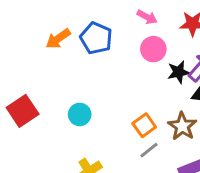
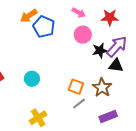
orange arrow: (58, 39) -> (29, 16), moved
orange square: (144, 125) -> (76, 87), turned -35

